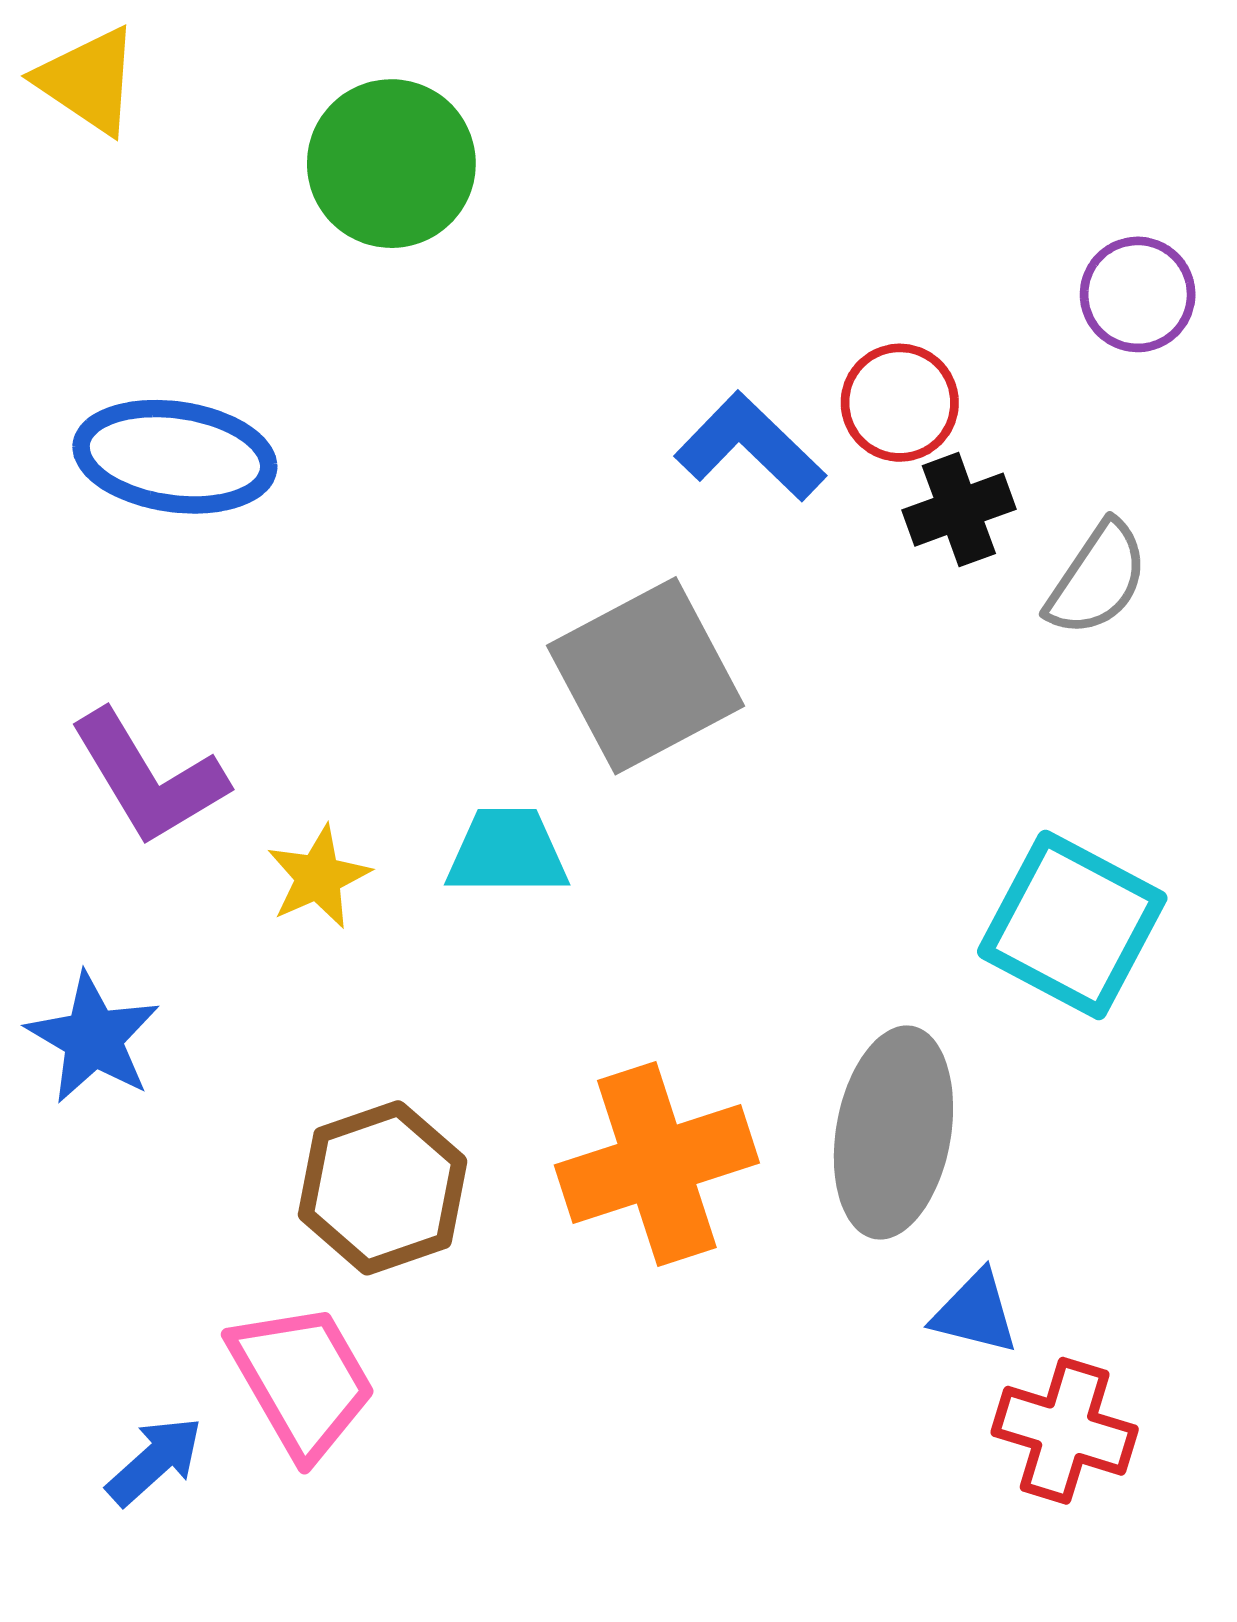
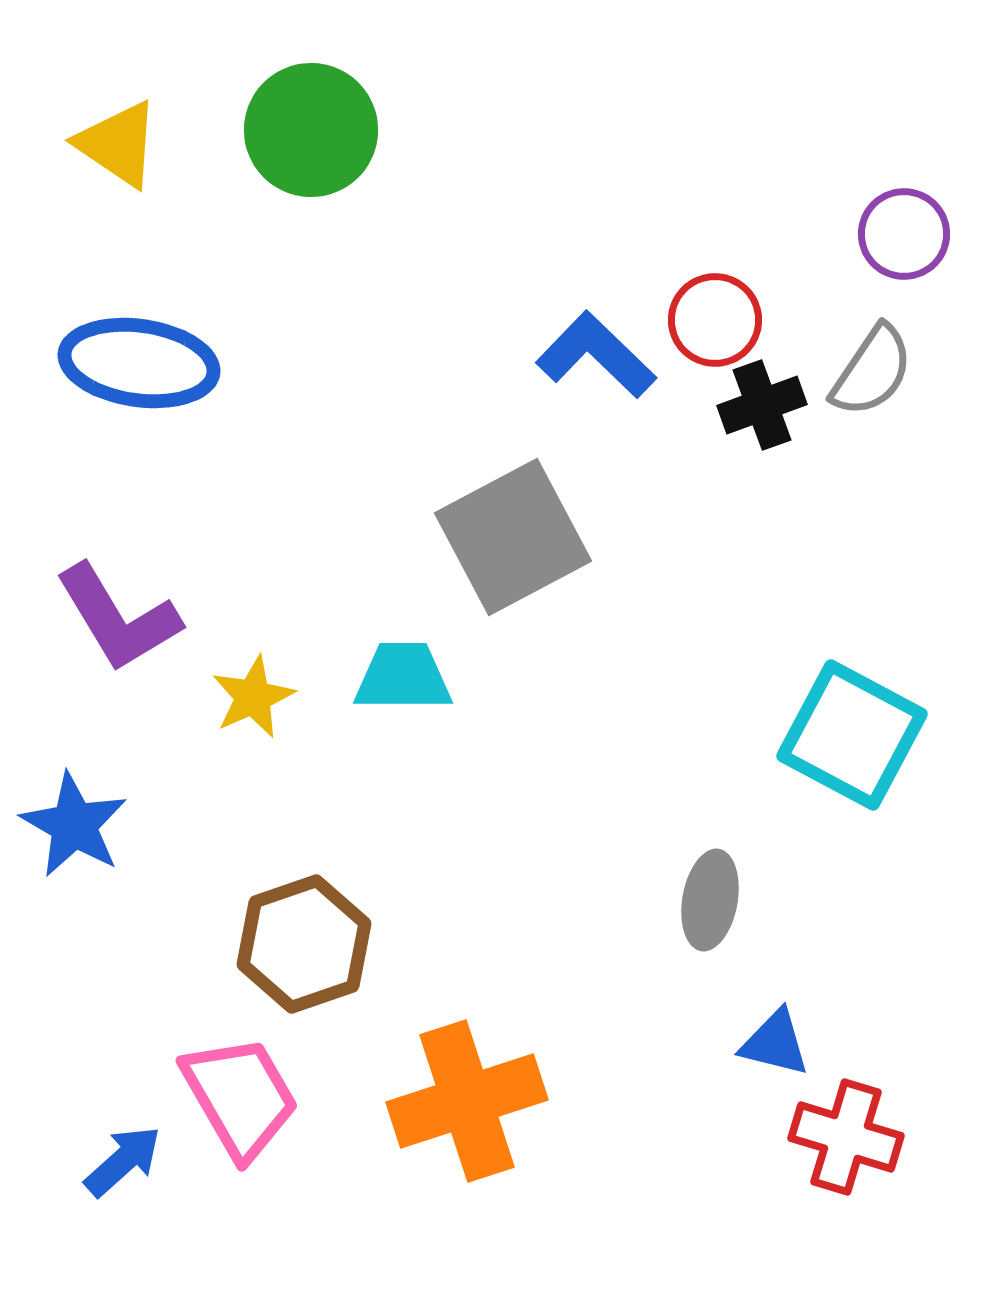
yellow triangle: (88, 80) -> (118, 144), moved
gray semicircle: (1097, 579) -> (872, 371), moved
gray ellipse: (893, 1133) -> (710, 900), size x0.6
orange cross: (657, 1164) -> (467, 1101), moved

